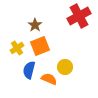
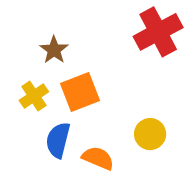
brown star: (35, 25) -> (54, 50), moved
yellow circle: (65, 67) -> (150, 134), moved

